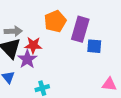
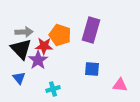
orange pentagon: (55, 21) -> (60, 35), moved, turned -30
blue square: (94, 46) -> (92, 69), moved

